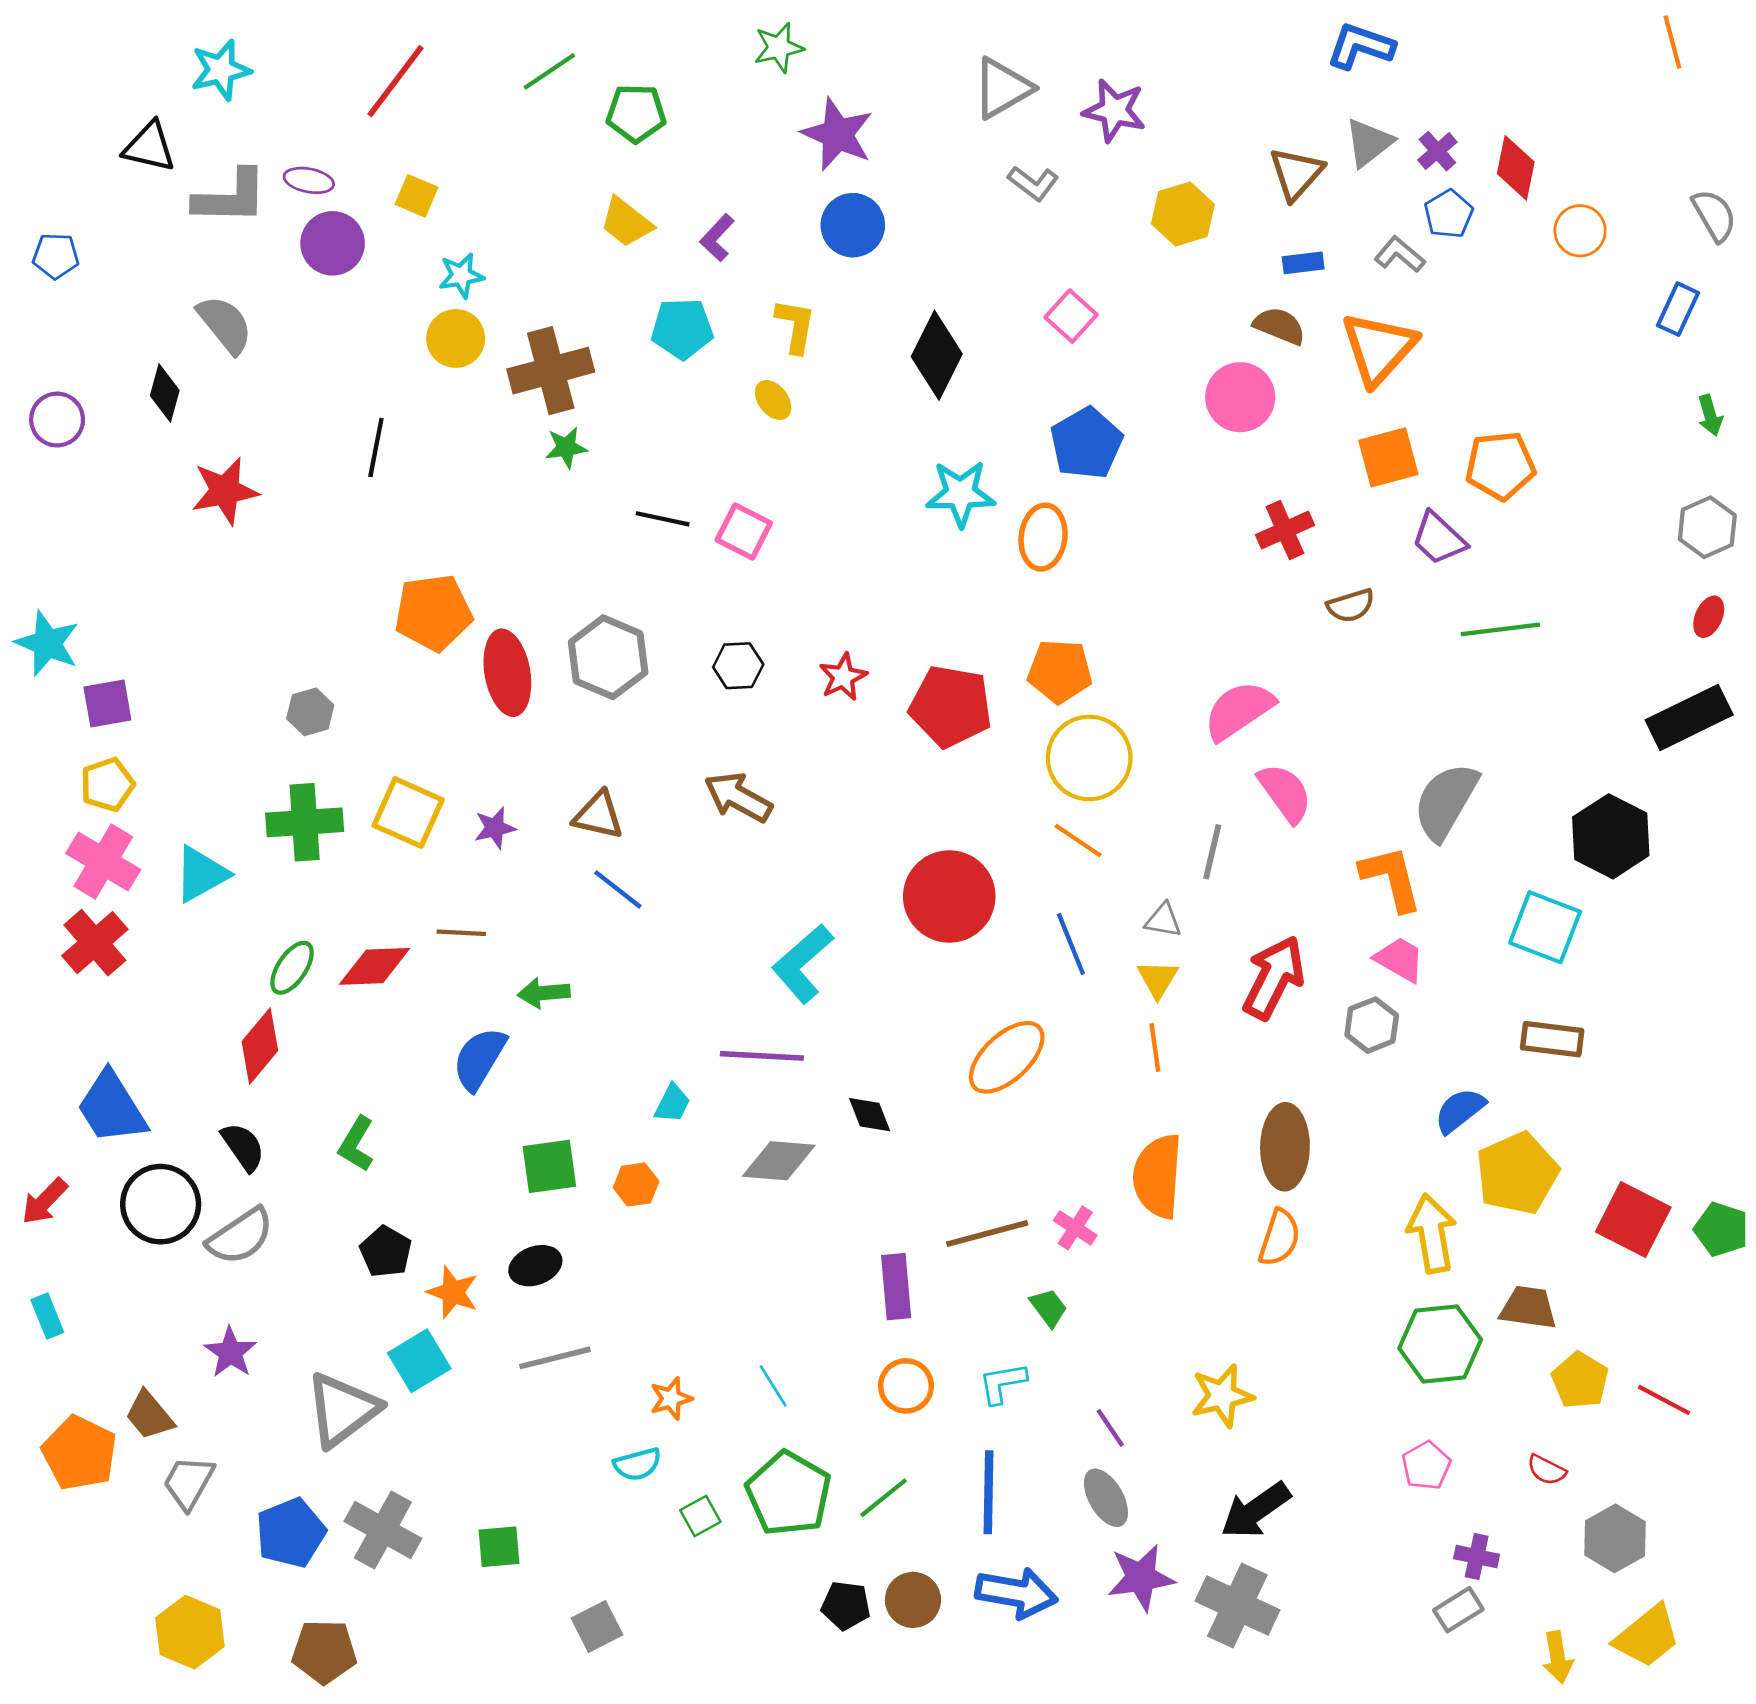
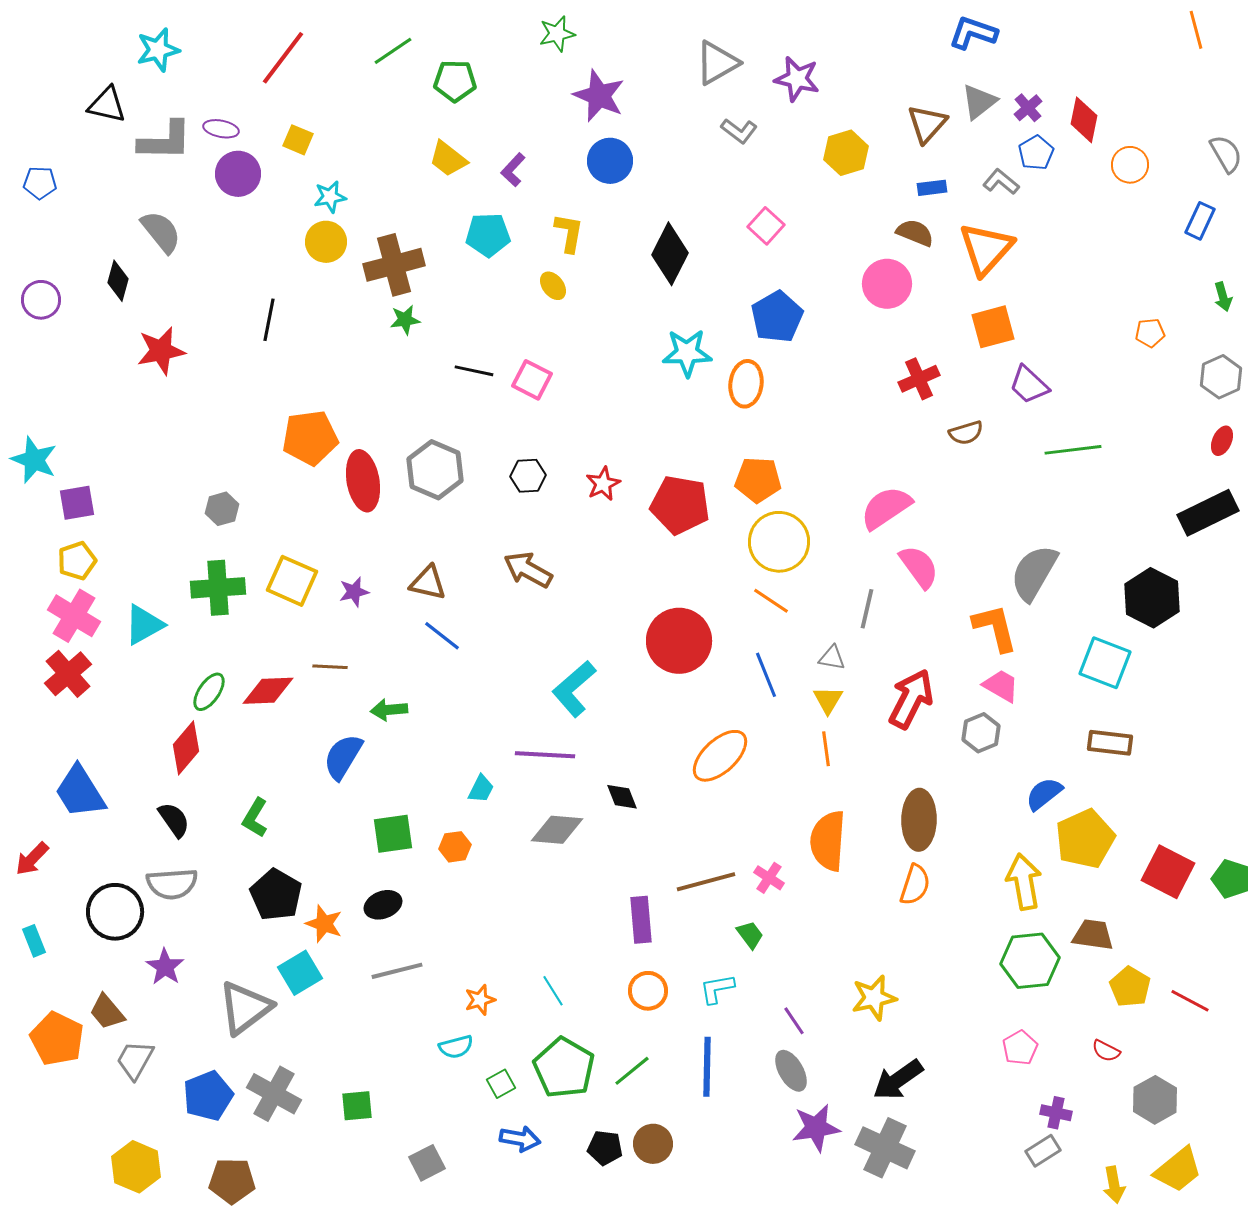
orange pentagon: (1500, 466) -> (1150, 333), moved, size x0.6
black circle: (161, 1204) -> (115, 912), moved
gray semicircle: (240, 1236) -> (172, 884), turned 30
black pentagon: (386, 1252) -> (276, 895), size x1.4
blue arrow: (1016, 1593) -> (520, 1139), moved, size x0.7

